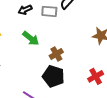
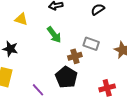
gray rectangle: (49, 11) -> (91, 44), moved

